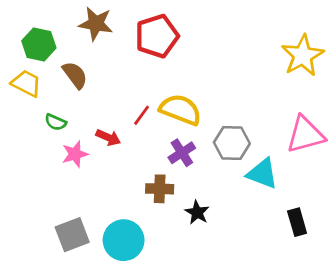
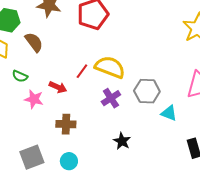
pink star: (75, 154) -> (34, 99), turned 30
cyan triangle: (262, 174) -> (169, 113), size x0.7
brown cross: (160, 189) -> (66, 124), moved
cyan circle: (124, 240) -> (69, 161), size x0.6

